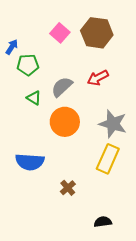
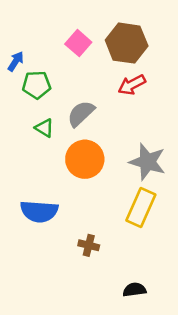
red arrow: (98, 78) -> (132, 85), moved
brown cross: (68, 188) -> (89, 245), turned -35

